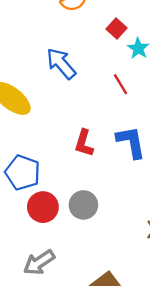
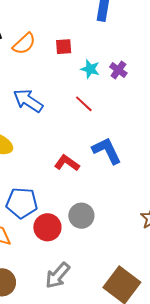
red square: (117, 28) -> (64, 47), moved, turned -30
red L-shape: (84, 143) -> (67, 163), turned 125

